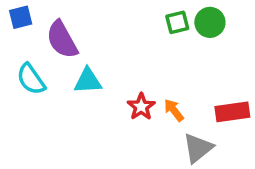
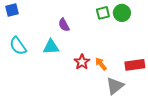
purple semicircle: (62, 40) -> (64, 25), moved, size x0.6

